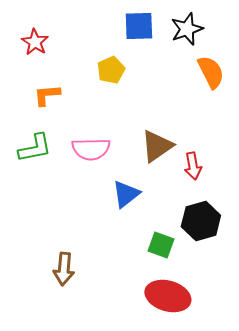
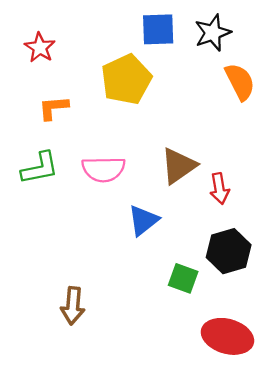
yellow pentagon: (111, 70) -> (126, 79), size x1.6
red ellipse: (168, 296) -> (227, 336), moved

